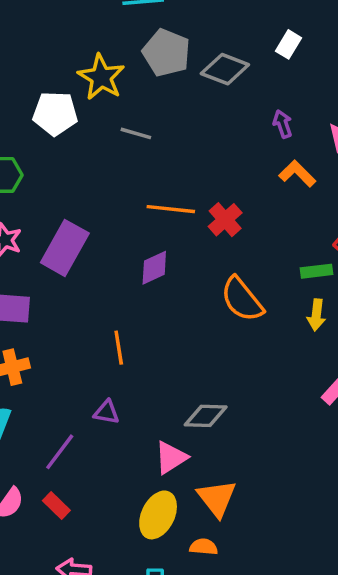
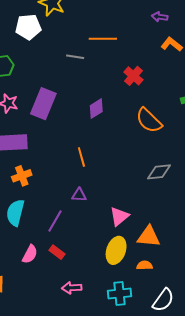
purple arrow: (283, 124) -> (160, 17), turned -56
gray line: (136, 133) -> (75, 57), moved
orange line: (171, 209) -> (103, 39), moved
gray diamond: (206, 416) -> (159, 172), moved
orange triangle: (217, 498) -> (149, 237), turned -40

